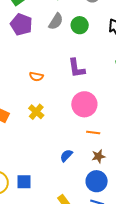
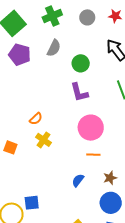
green circle: (80, 25) -> (81, 63), moved
orange semicircle: (36, 76) -> (36, 119), moved, turned -48
orange line: (93, 133) -> (93, 155), moved
blue square: (24, 182) -> (32, 203), moved

